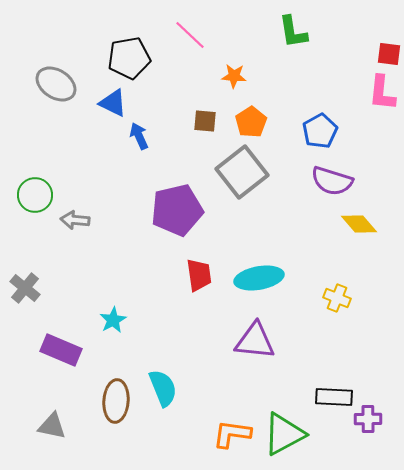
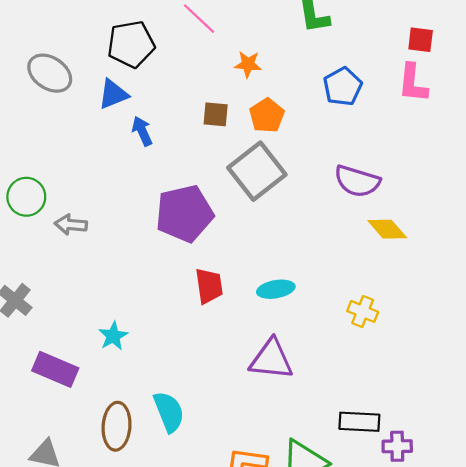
blue triangle: (113, 103) -> (113, 94), turned -48
blue pentagon: (320, 131) -> (343, 87), moved
cyan ellipse: (259, 278) -> (276, 289), size x0.7

